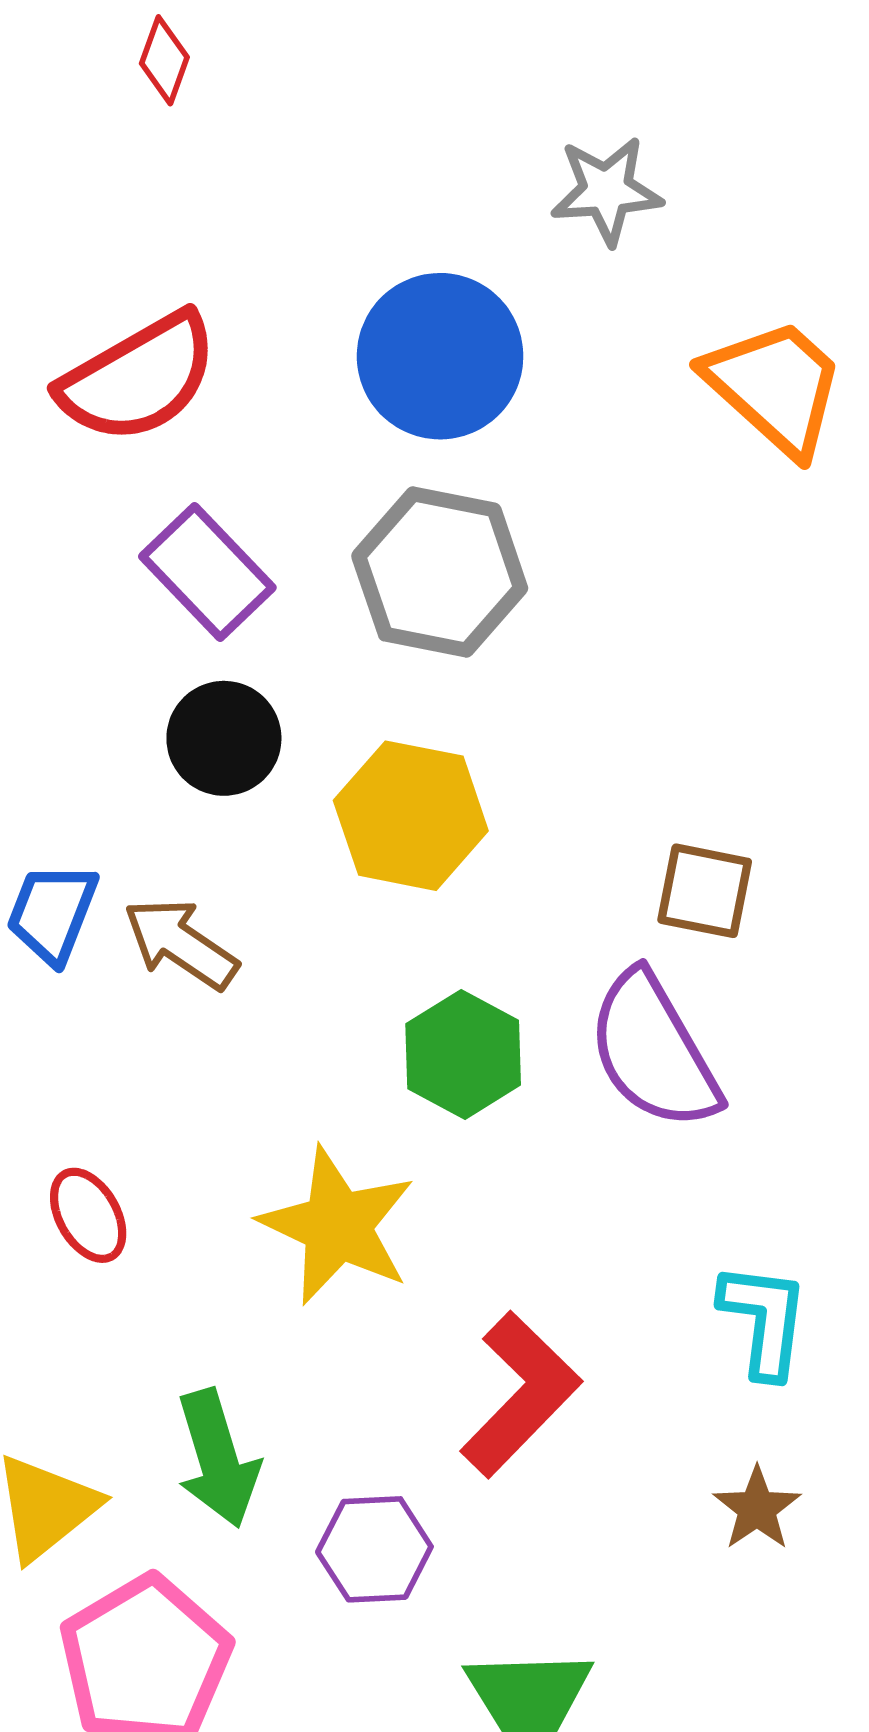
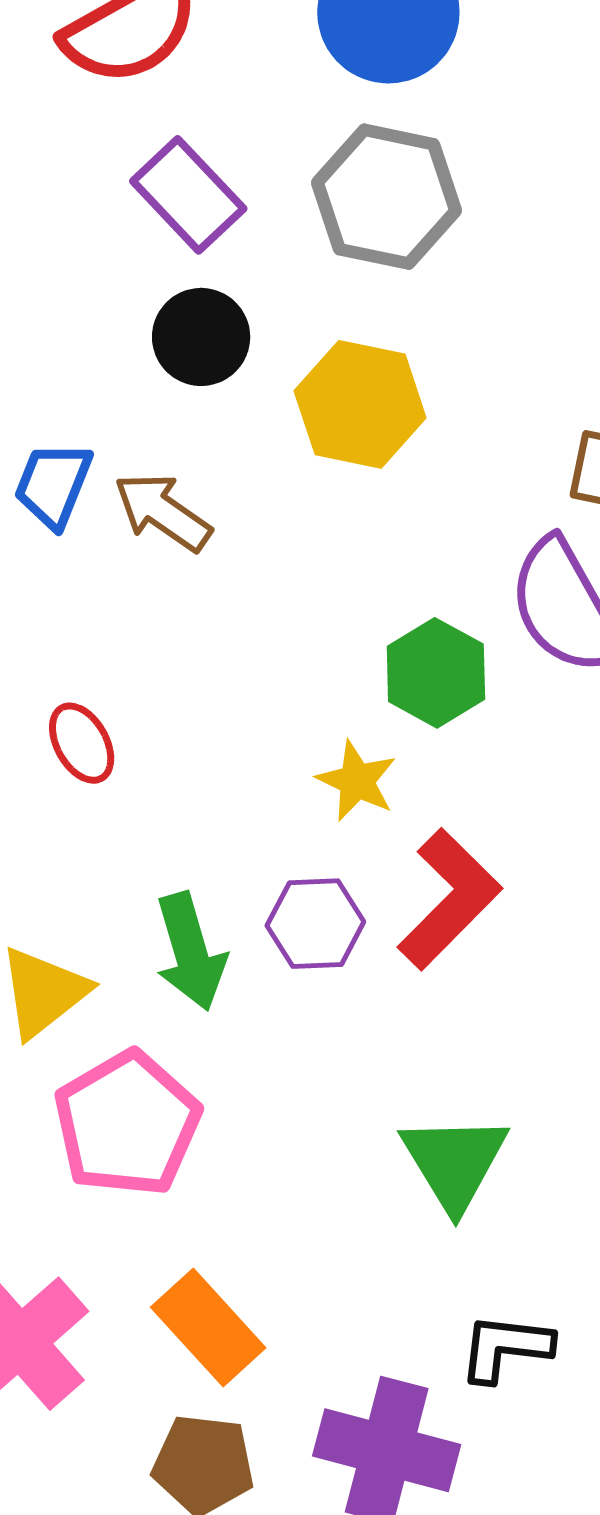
green hexagon: (463, 1054) -> (436, 673), moved
yellow star: (337, 1226) -> (357, 781), moved, size x0.6
purple hexagon: (374, 1549) -> (315, 924), moved

